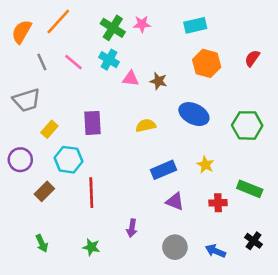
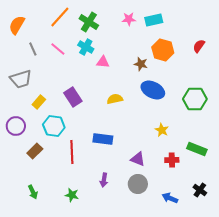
orange line: (58, 22) -> (60, 17), moved
pink star: (142, 24) -> (129, 19), moved
brown star: (158, 81) -> (141, 64), moved
purple rectangle: (93, 123) -> (73, 97), turned -30
blue rectangle: (164, 170) -> (103, 139), moved, turned 30
gray circle: (175, 247) -> (138, 184), moved

